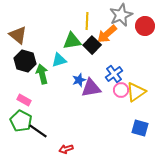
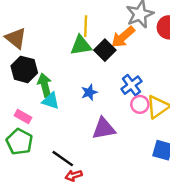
yellow line: (87, 21) -> (86, 26), moved
cyan triangle: (59, 60) -> (51, 101), moved, turned 35
purple triangle: (91, 88) -> (104, 128), moved
black line: (38, 131) -> (63, 159), moved

